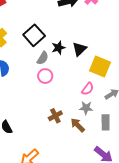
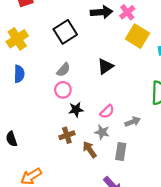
black square: (34, 35) -> (65, 32), moved
black star: (58, 48) -> (76, 110), moved
yellow square: (100, 66) -> (137, 36), moved

